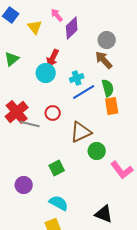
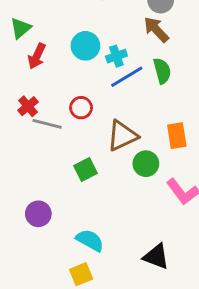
red arrow: (53, 58) -> (37, 56), moved
cyan circle: (46, 73) -> (85, 46), moved
orange rectangle: (112, 106) -> (177, 136), moved
red cross: (17, 112) -> (28, 106), size x0.6
green square: (57, 168) -> (85, 170), moved

